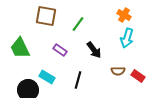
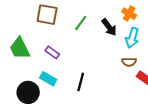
purple rectangle: (60, 50) -> (52, 52), moved
black arrow: (94, 50) -> (109, 27), moved
brown semicircle: (118, 71) -> (129, 62), moved

